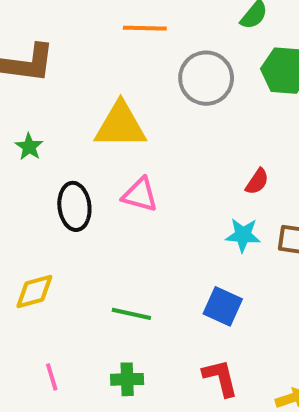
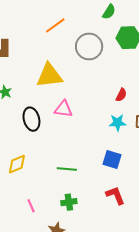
orange line: (145, 28) -> (55, 25), turned -30

